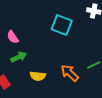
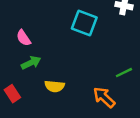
orange arrow: (70, 73) -> (104, 97), moved

